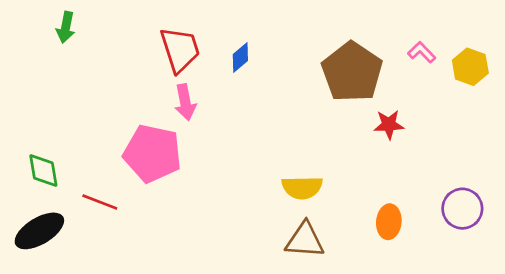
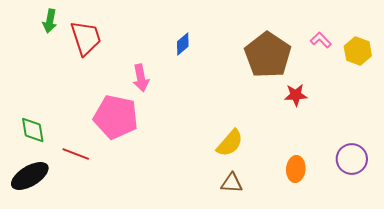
red trapezoid: (180, 50) -> (86, 38), moved
yellow semicircle: (302, 188) -> (230, 143), turned -48
brown triangle: (305, 240) -> (232, 183), size x0.7

